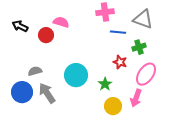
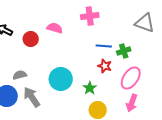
gray triangle: (143, 19) -> (145, 23), moved
pink semicircle: (61, 22) -> (55, 28), moved
blue line: (118, 32) -> (104, 46), moved
pink arrow: (136, 98) -> (132, 103), moved

